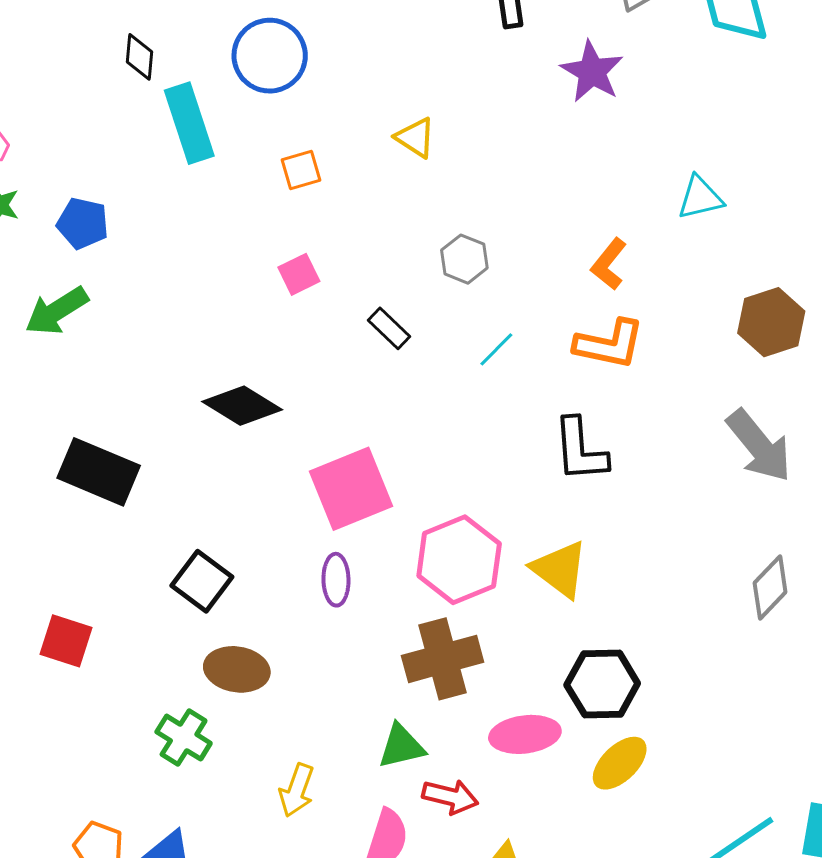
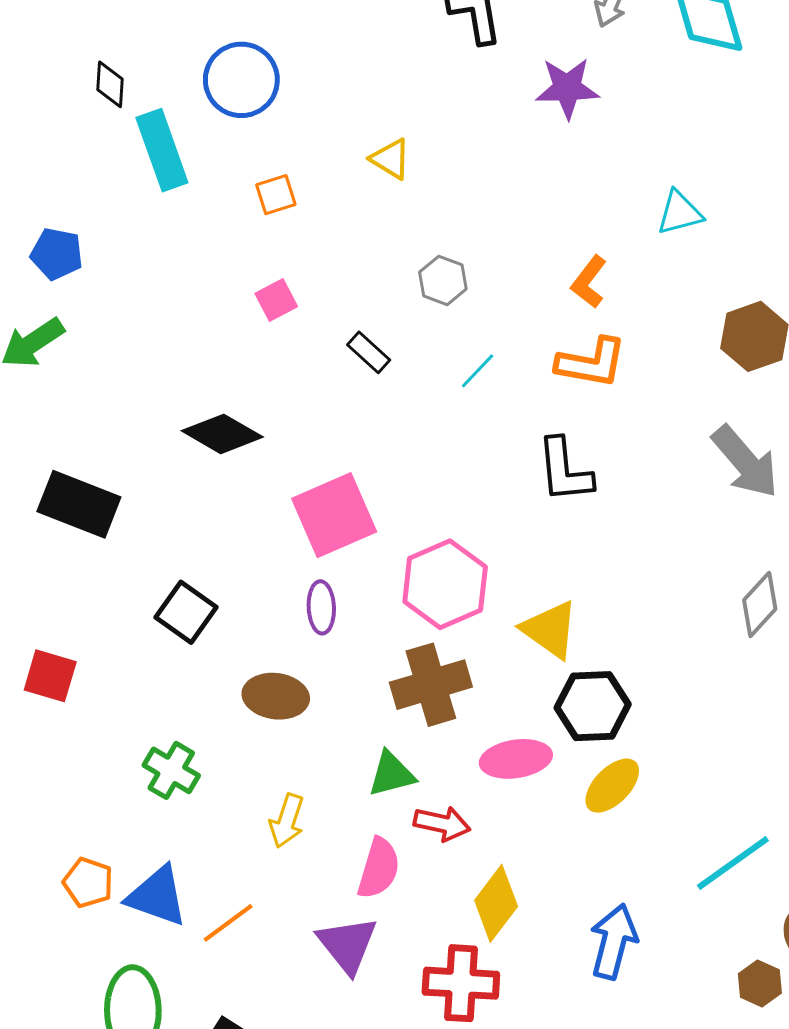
purple star: (592, 72) -> (567, 88), turned -30
yellow triangle: (560, 569) -> (550, 630), moved
brown ellipse: (237, 669) -> (276, 696), moved

